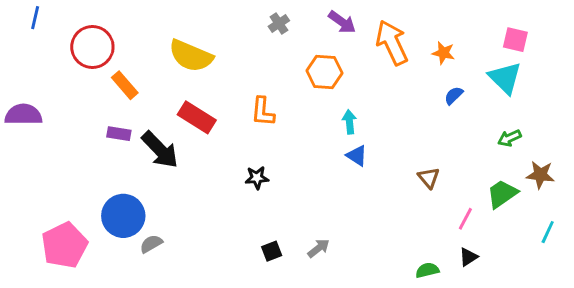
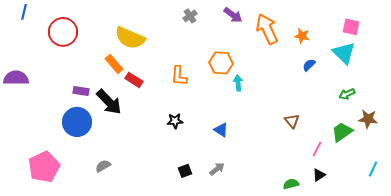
orange hexagon: (324, 72) -> (221, 63), moved
orange rectangle: (125, 85) -> (114, 64), moved
red rectangle: (197, 117) -> (134, 80), size x0.7
blue triangle: (357, 156) -> (221, 130), moved
blue circle: (123, 216) -> (77, 122), moved
cyan line: (548, 232) -> (373, 169), moved

